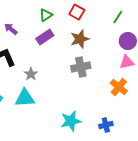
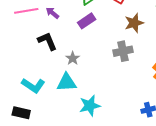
brown star: (80, 39) -> (134, 23), moved
cyan star: (71, 121) -> (90, 106), moved

